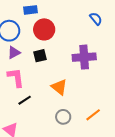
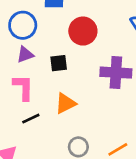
red circle: (44, 29) -> (83, 31), moved
orange triangle: (59, 87) -> (65, 103), moved, turned 48

